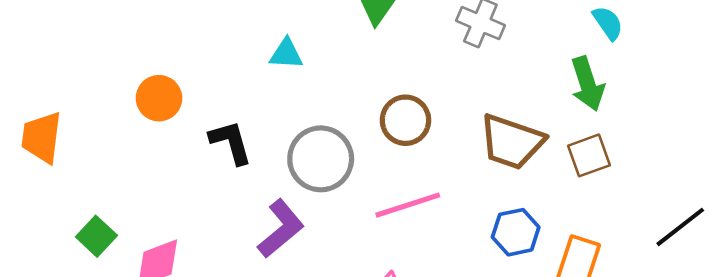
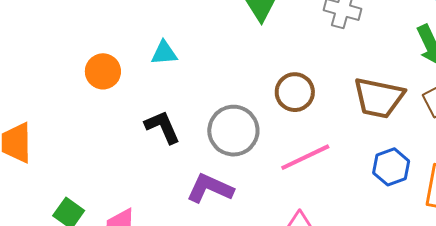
cyan triangle: (286, 54) -> (164, 53), moved
orange circle: (159, 98) -> (103, 71), moved
purple L-shape: (281, 229) -> (210, 188), turned -108

